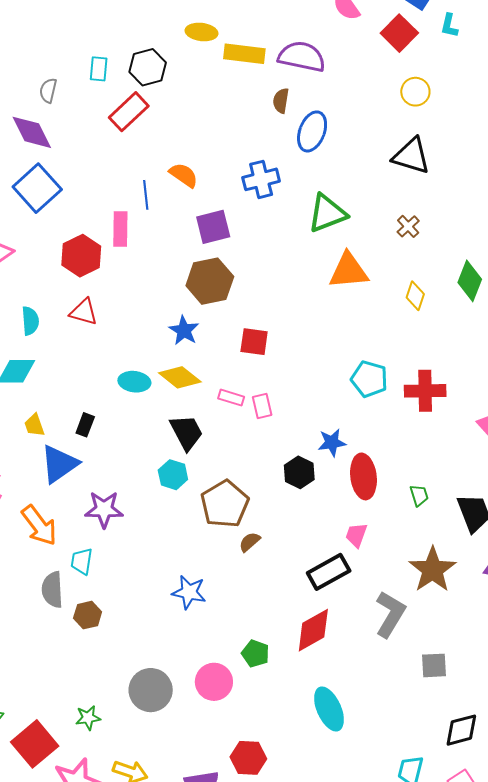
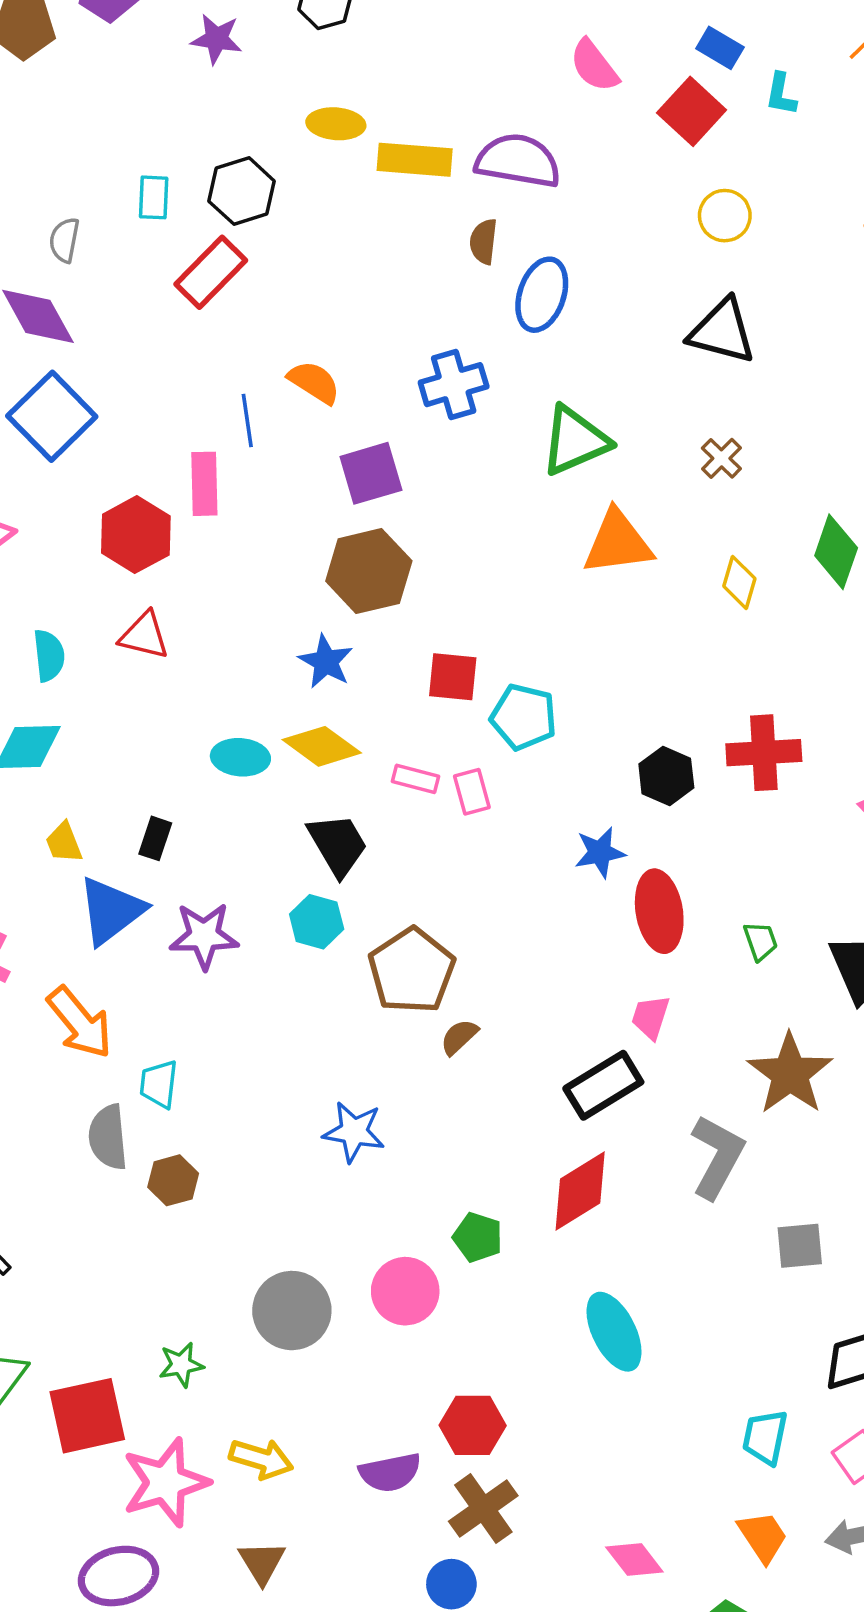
cyan pentagon: (369, 379) -> (524, 717), moved
black hexagon: (299, 472) -> (666, 776), moved
purple star: (104, 509) -> (204, 936), moved
red square: (35, 744) -> (87, 1416), turned 30

